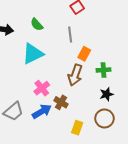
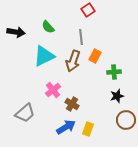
brown arrow: (75, 75) -> (73, 61), moved
blue arrow: (42, 111) -> (66, 127), moved
brown circle: (104, 118) -> (126, 120), moved

